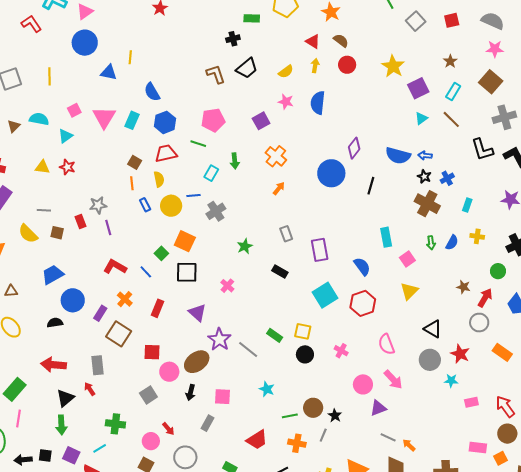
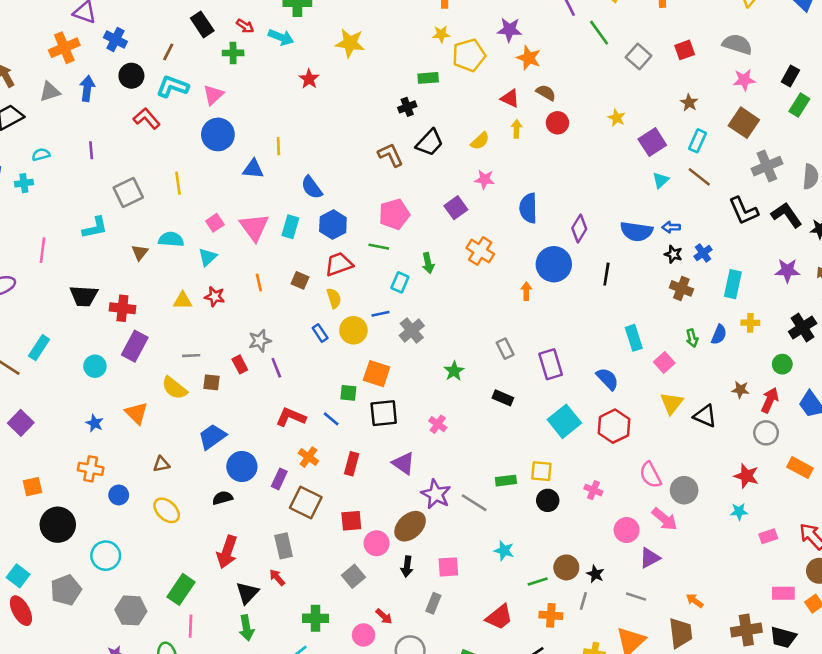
yellow star: (393, 66) -> (617, 118), size x0.6
blue semicircle: (318, 103) -> (528, 208), moved
orange line: (132, 183) -> (259, 283), moved
orange arrow: (279, 188) -> (526, 291), moved, turned -32
brown cross: (427, 204) -> (681, 288), size x0.7
cyan rectangle: (467, 205) -> (733, 284), size x1.5
green square: (161, 253) -> (348, 393), turned -32
black triangle: (433, 329) -> (705, 416), moved
green rectangle: (275, 335) -> (506, 481), turned -35
gray circle: (430, 360) -> (684, 490), moved
red arrow: (53, 365) -> (227, 552), turned -70
gray line: (388, 437) -> (636, 597), moved

